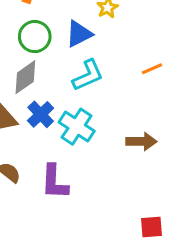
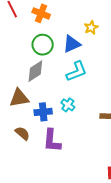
blue cross: (41, 114) -> (43, 112), moved, turned 36
cyan cross: (77, 127) -> (68, 105), size x0.6

